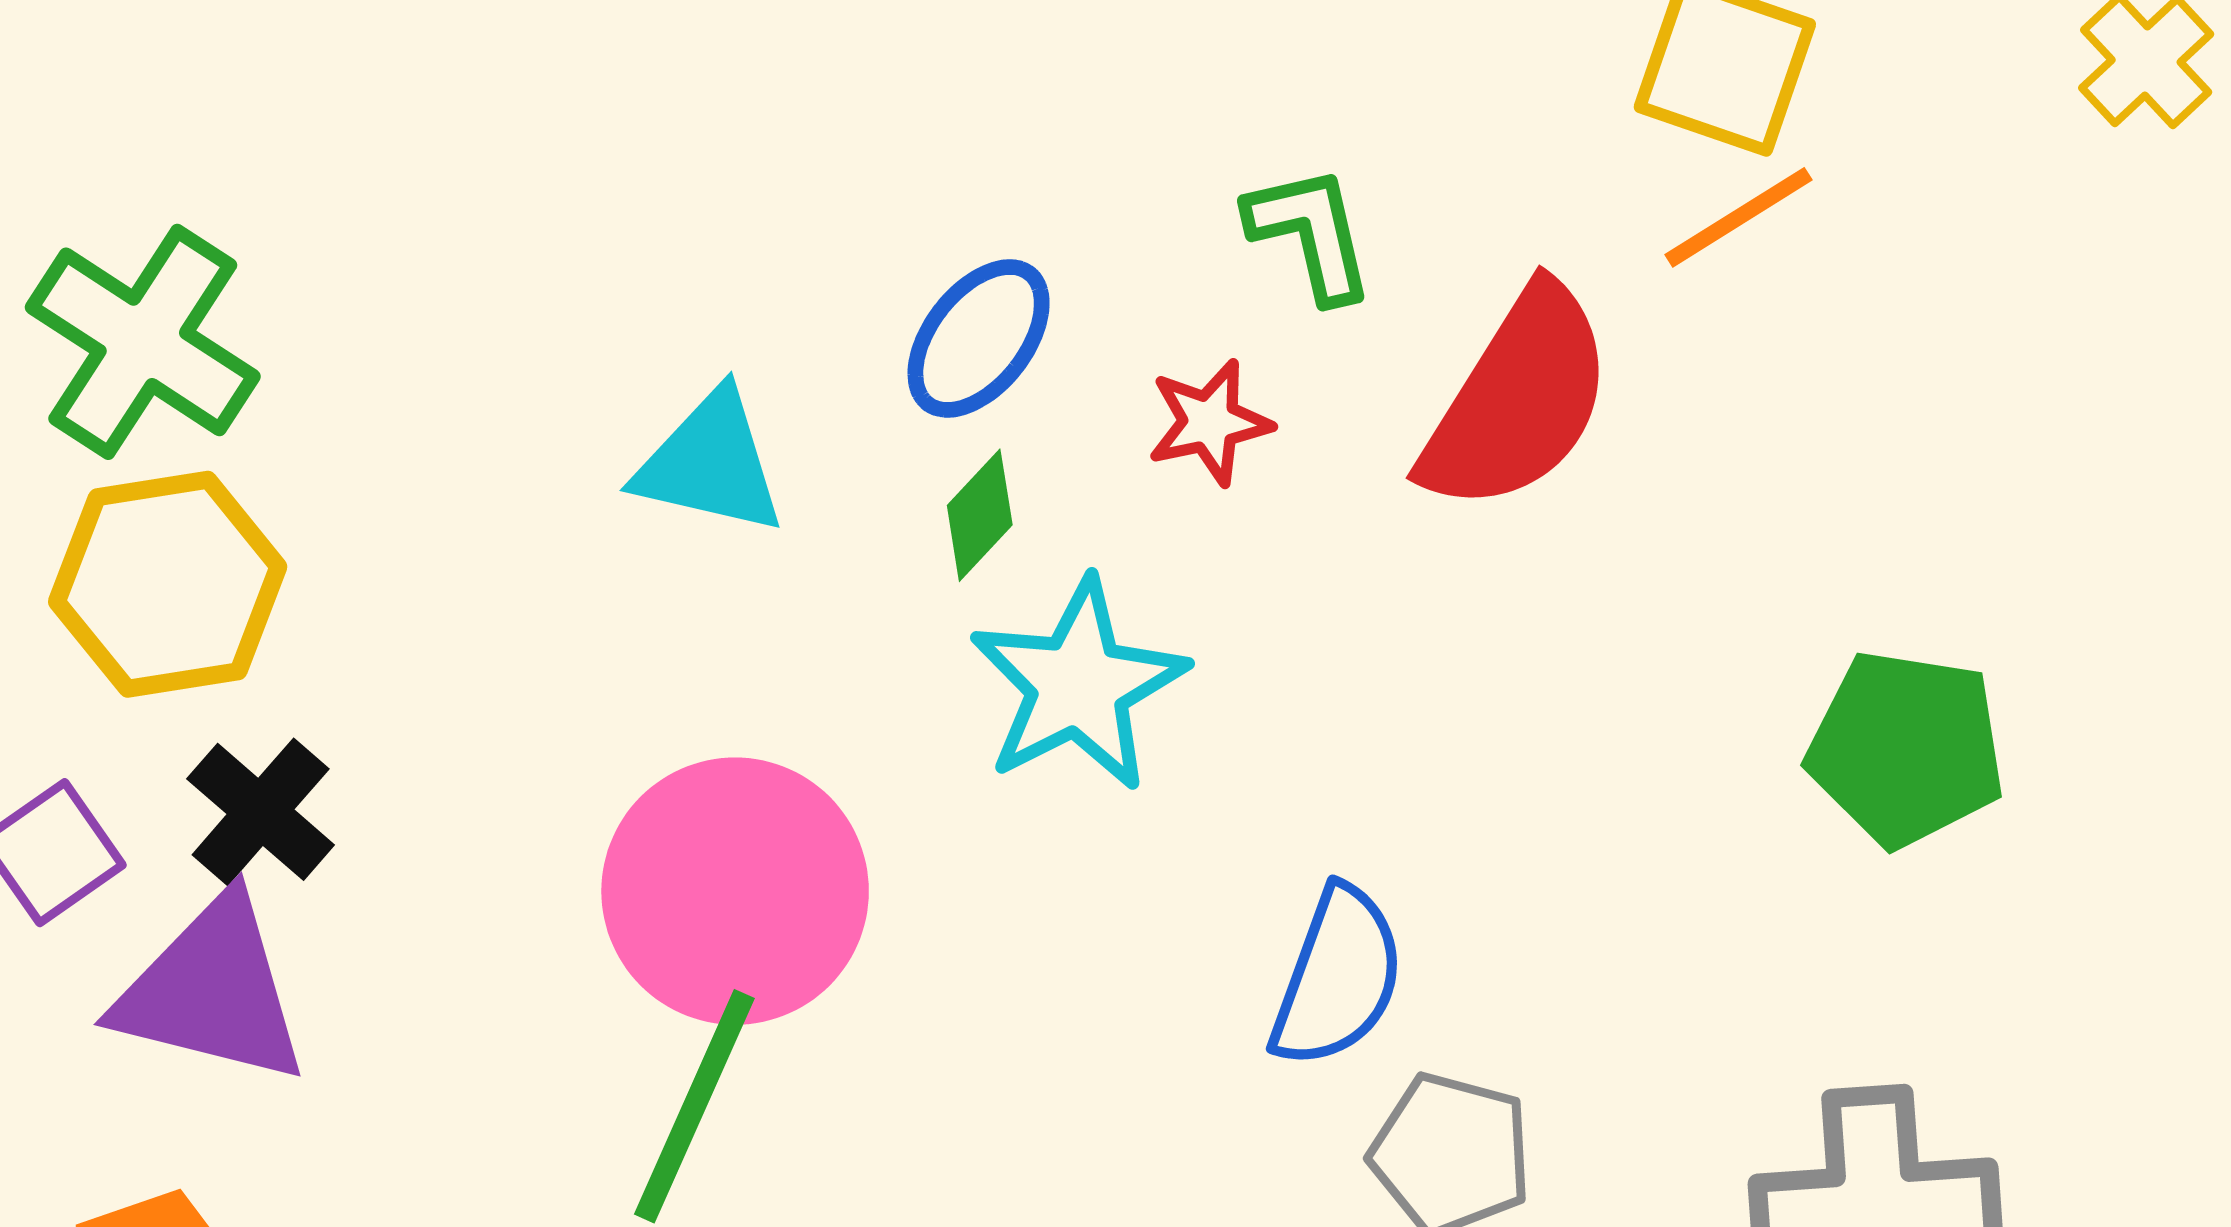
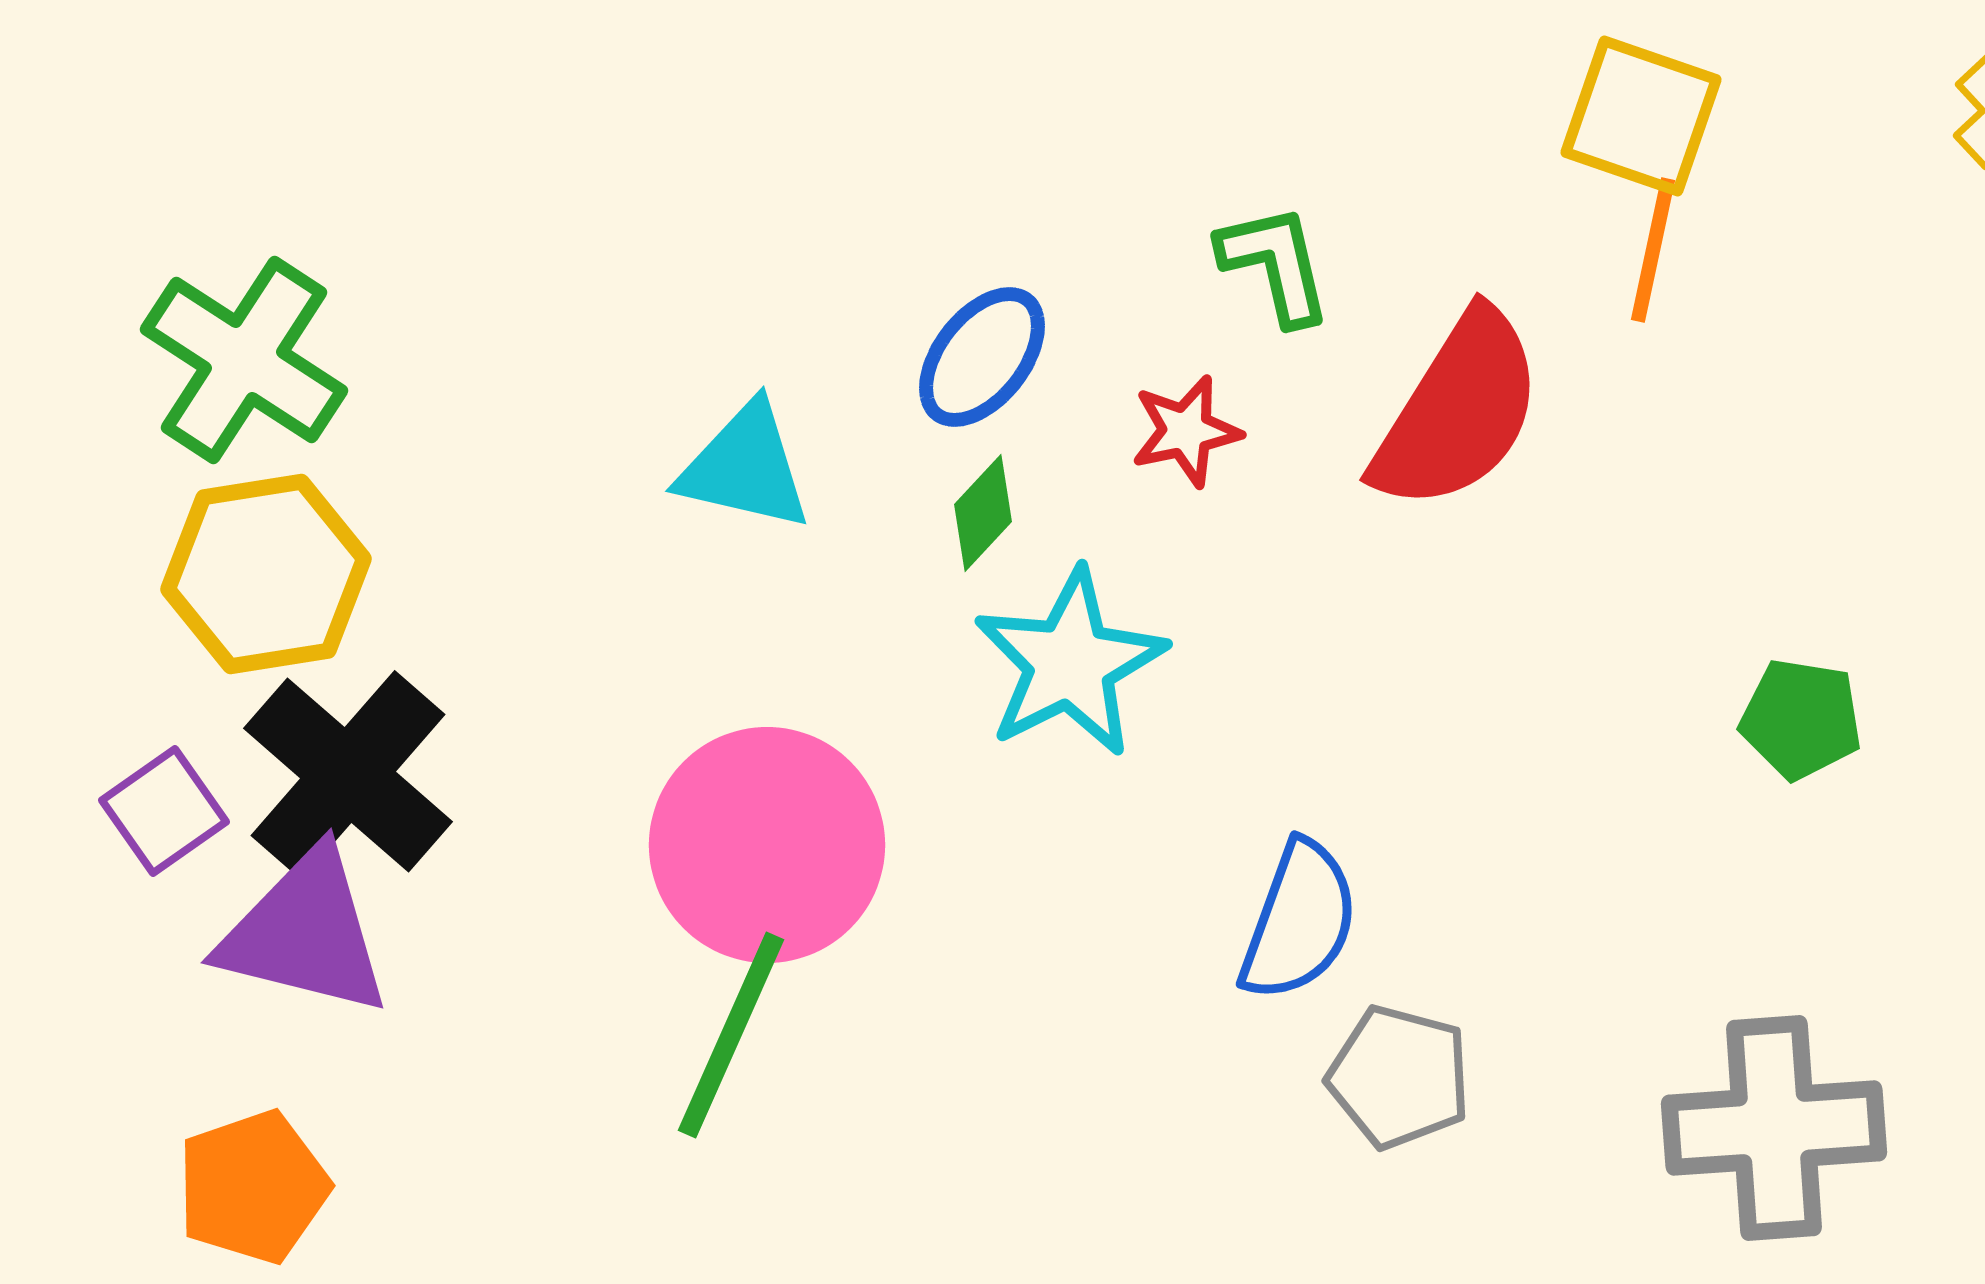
orange line: (1738, 217) -> (1653, 250), turned -46
green pentagon: (1906, 748) -> (1801, 719), size x0.7
black cross: (261, 812) -> (348, 775), size x1.6

